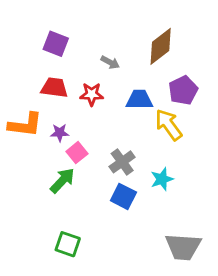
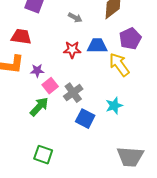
red trapezoid: (54, 88) -> (21, 37), moved
red star: (92, 94) -> (72, 50), moved
gray cross: (122, 162) -> (73, 93), moved

